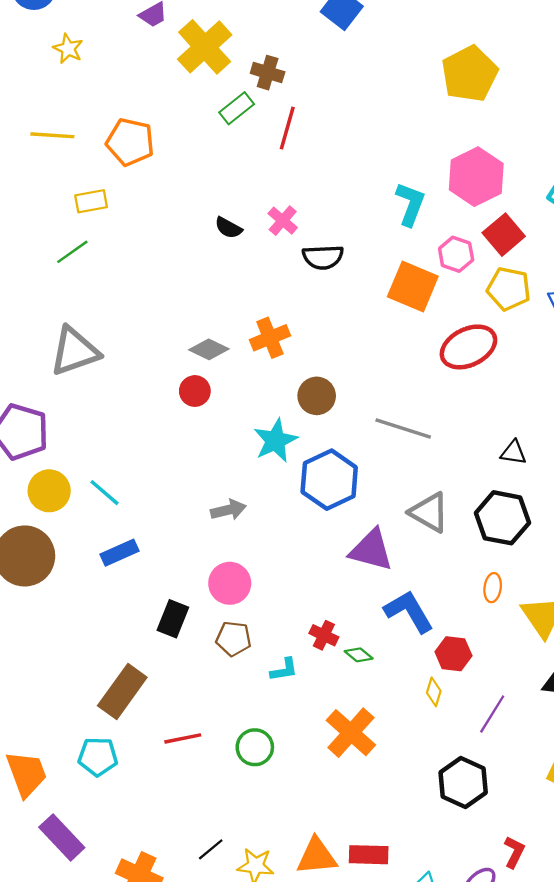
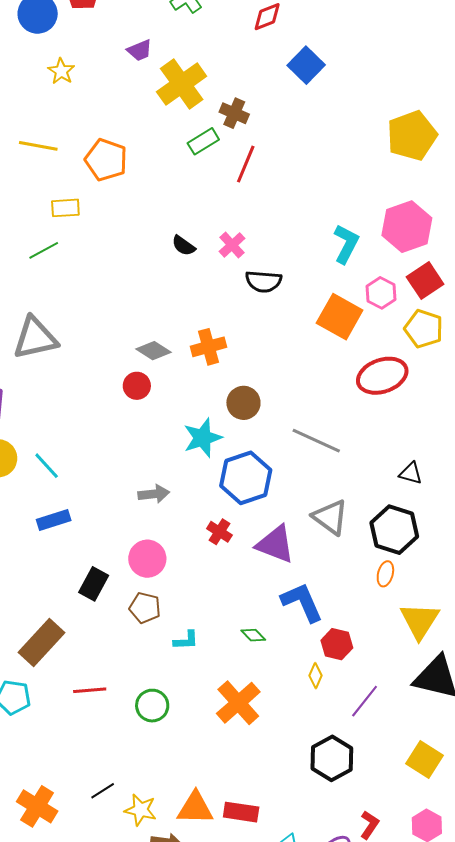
orange ellipse: (493, 588) -> (385, 574), moved
red cross: (324, 635) -> (219, 532), moved

